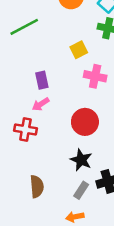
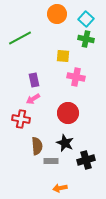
yellow square: (79, 50) -> (63, 56), turned 32
brown semicircle: (37, 186) -> (37, 146), moved
gray rectangle: (81, 190) -> (51, 161), moved, turned 56

